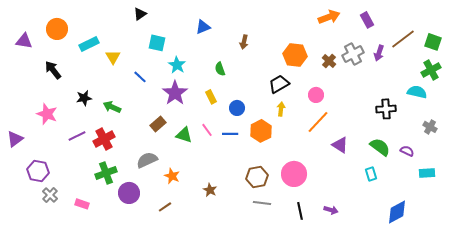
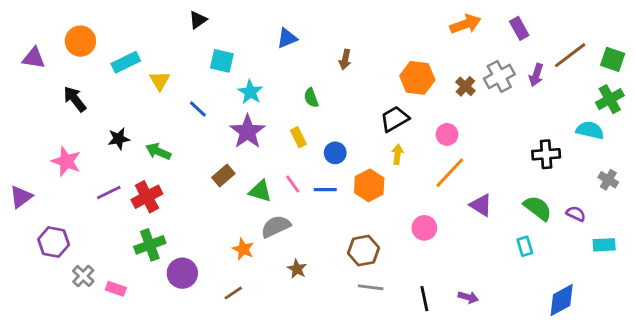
gray semicircle: (147, 160) -> (276, 226), moved
pink circle: (294, 174) -> (424, 228), moved, size x0.7
gray cross: (50, 195) -> (83, 276), moved

